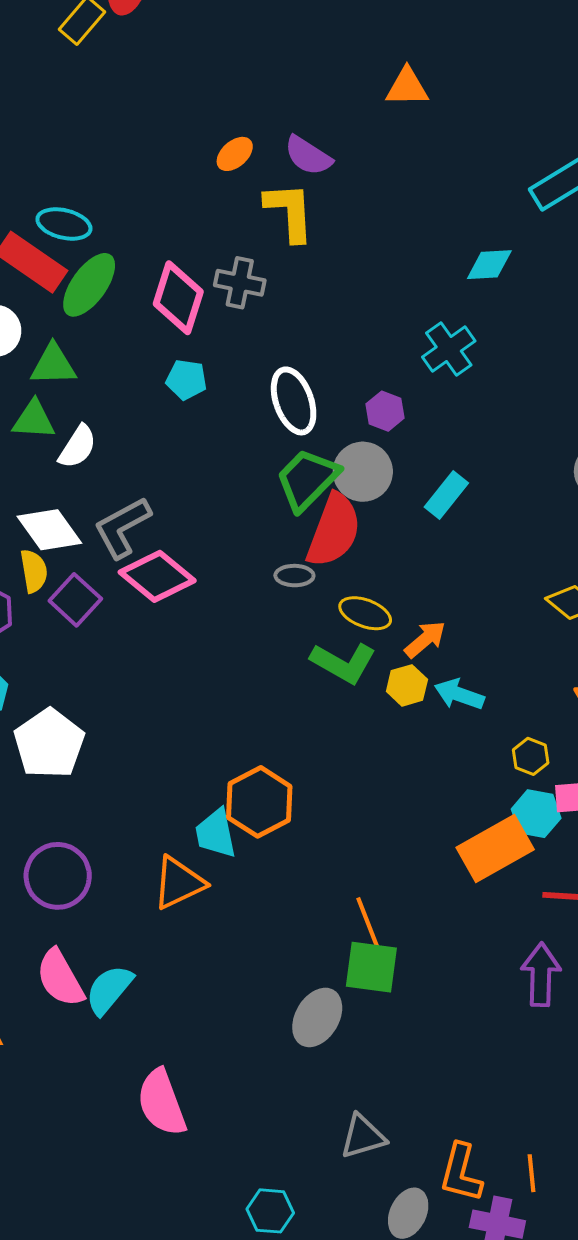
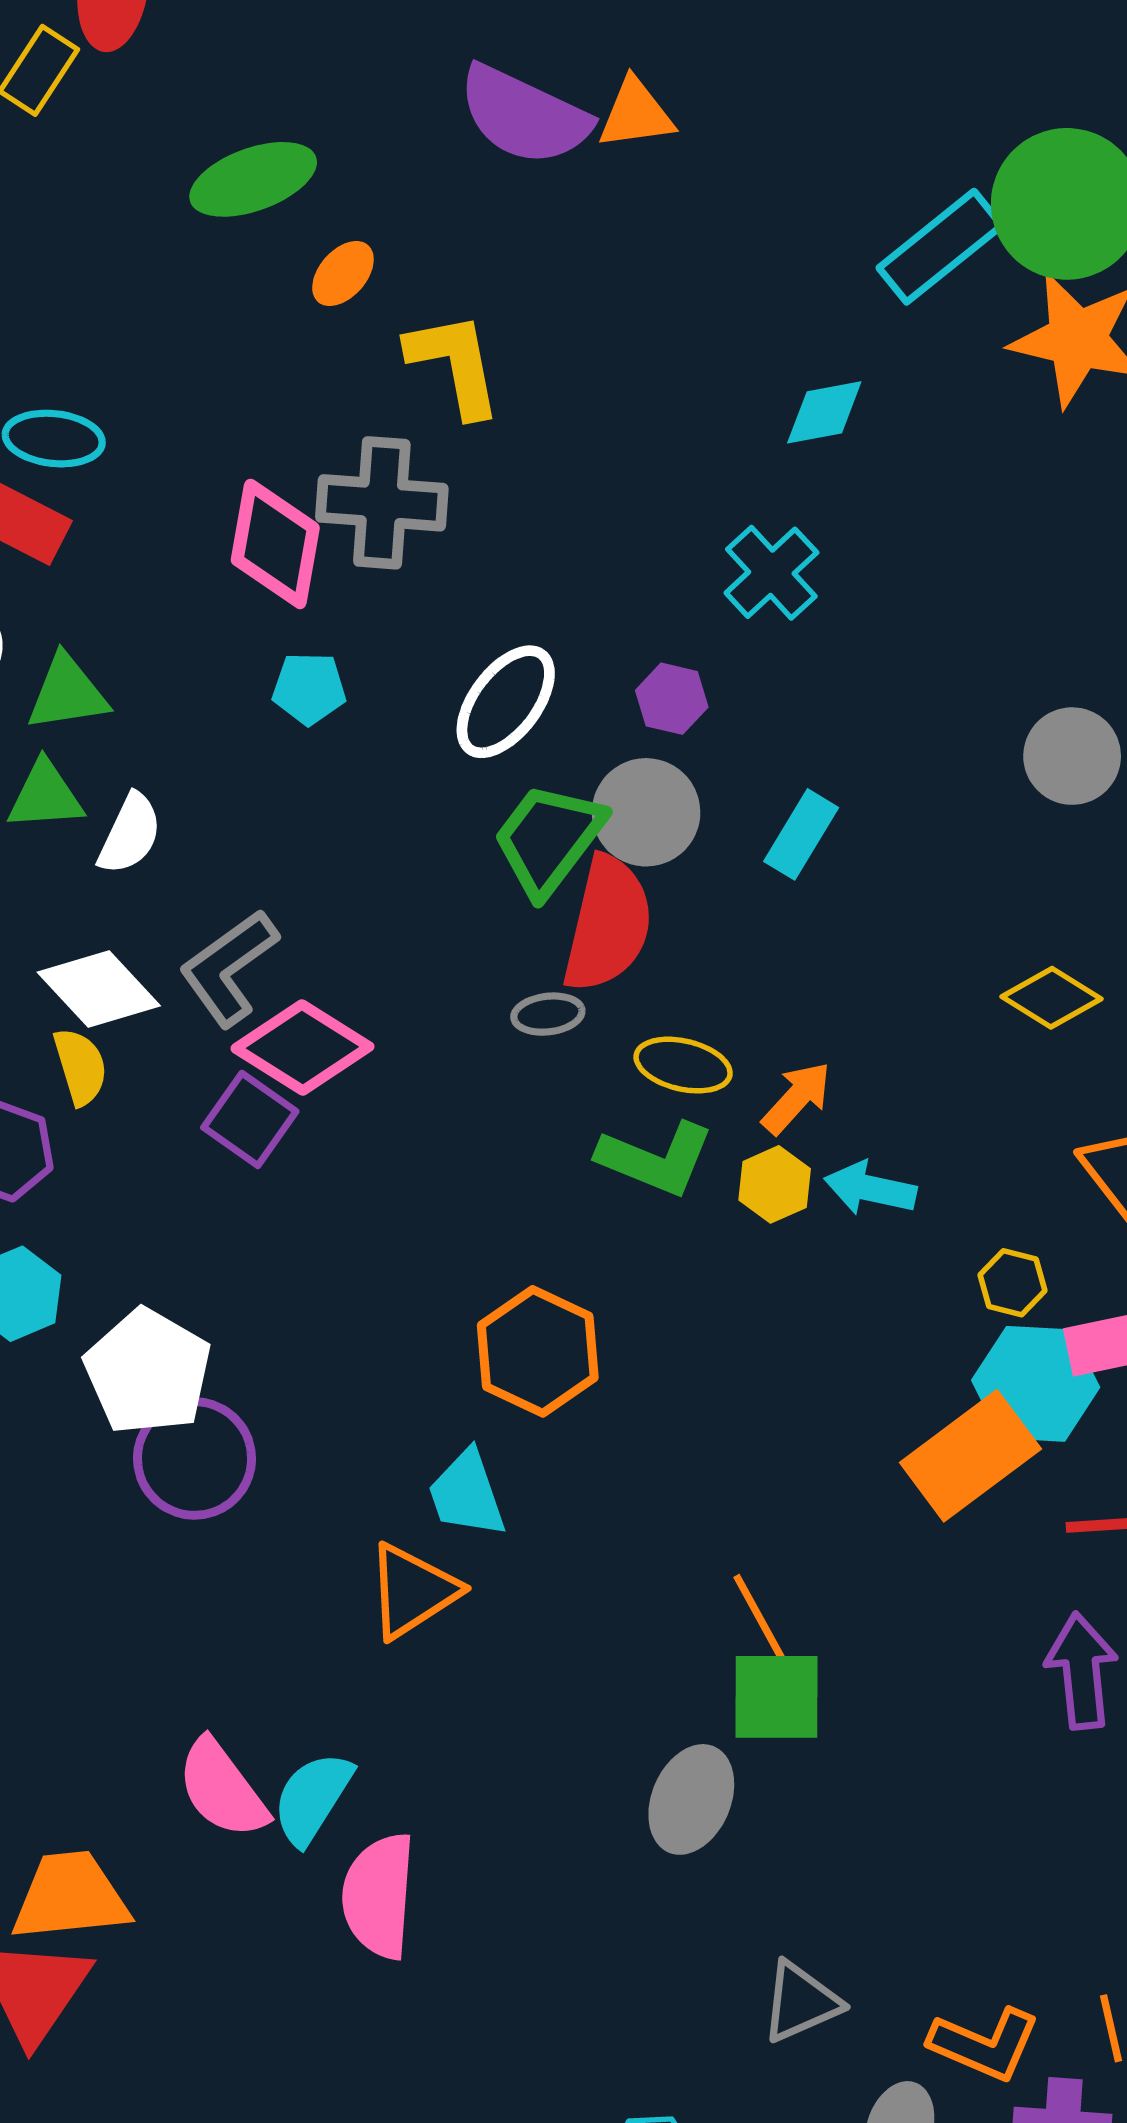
purple semicircle: (308, 156) -> (524, 115), moved, size x1.5
gray cross: (240, 283) -> (382, 503), size x1.4
green ellipse: (89, 285) -> (253, 179), moved, turned 42
white ellipse: (294, 401) -> (506, 702), turned 64
purple square: (75, 600) -> (250, 1119), moved
orange hexagon: (259, 802) -> (538, 1351), moved
cyan hexagon: (536, 814) -> (1036, 1384), size x1.4
purple circle: (58, 876) -> (195, 1458), moved
pink semicircle: (162, 1103) -> (379, 1896), moved, turned 32
orange L-shape: (461, 1173) -> (985, 2044), turned -74

